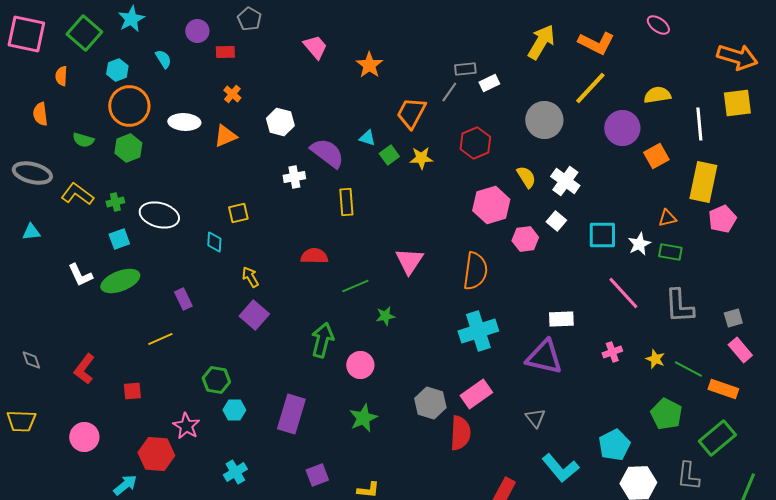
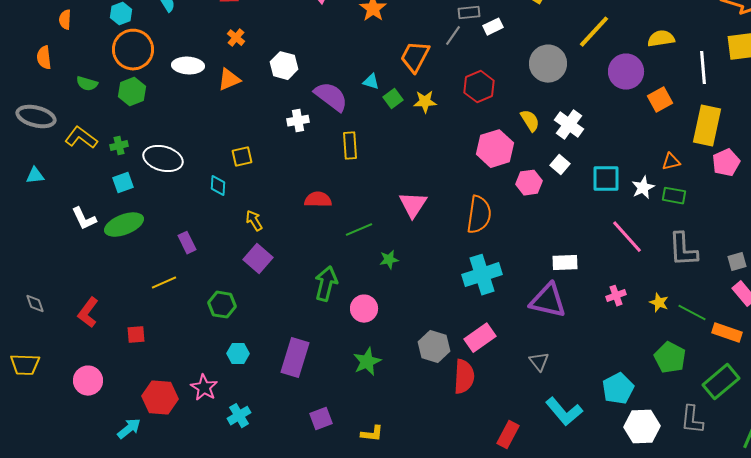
green hexagon: (216, 380) -> (222, 305), moved
pink star: (186, 426) -> (204, 388), moved

